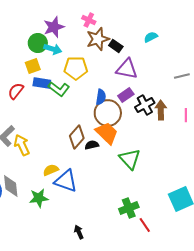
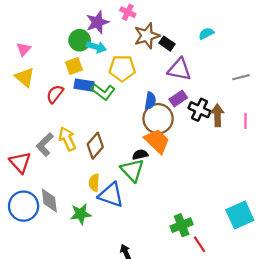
pink cross: (89, 20) -> (128, 12), moved
black cross: (145, 105) -> (200, 110), turned -36
brown diamond: (77, 137) -> (95, 146), moved
yellow arrow: (22, 145) -> (67, 139), moved
green triangle: (130, 159) -> (132, 170), moved
yellow semicircle: (51, 170) -> (94, 183), turned -63

